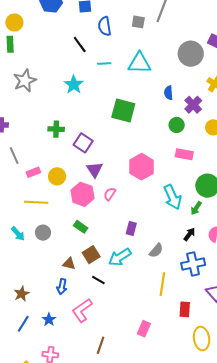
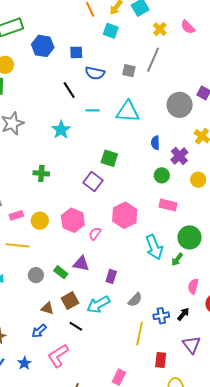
blue semicircle: (105, 26) -> (95, 73), turned -72
green square: (123, 111) -> (109, 158), size x0.7
purple square: (83, 143) -> (93, 182), moved
purple triangle: (95, 170) -> (81, 264), moved, turned -48
pink hexagon: (83, 194) -> (73, 220), moved
pink semicircle: (110, 194) -> (95, 234), moved
gray circle: (43, 233) -> (36, 275), moved
black arrow: (189, 234) -> (183, 314), moved
blue cross: (193, 264) -> (161, 316), moved, size x0.7
blue arrow: (62, 287) -> (39, 331), turned 35

